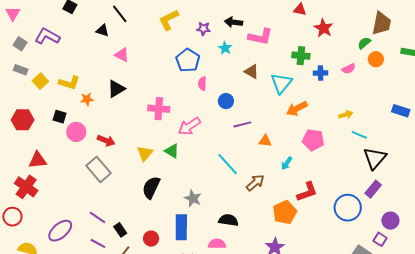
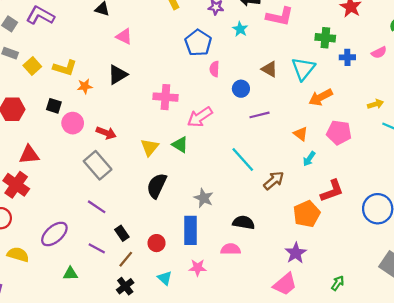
brown triangle: (252, 72) -> (270, 69), moved
orange triangle: (265, 141) -> (301, 134), moved, turned 32
purple line: (97, 217) -> (97, 207), moved

